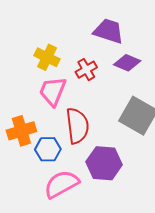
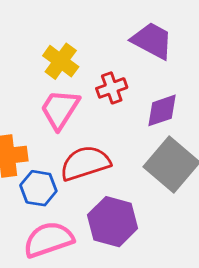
purple diamond: (127, 63) -> (162, 110), moved, turned -52
red semicircle: (77, 126) -> (85, 163), turned -111

